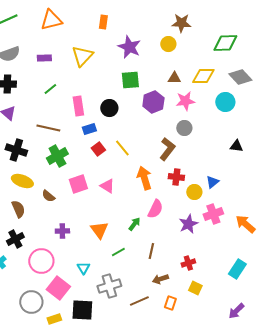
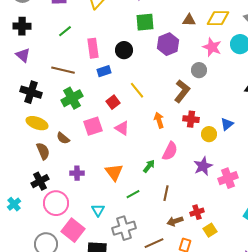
pink star: (185, 101) -> (212, 47), moved, turned 30
red square: (98, 149) -> (113, 102), moved
orange arrow: (144, 178) -> (159, 120), size x0.7
brown semicircle: (18, 209) -> (43, 151), moved
pink cross: (213, 214) -> (228, 178), moved
black cross: (15, 239) -> (40, 181), moved
red cross: (188, 263) -> (197, 212), moved
yellow square: (195, 288) -> (210, 230), turned 32

